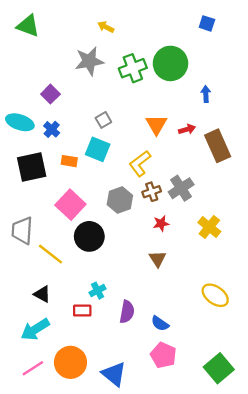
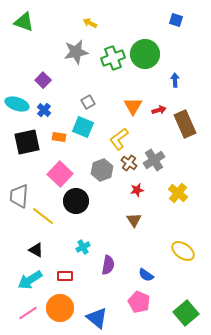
brown cross: (152, 192) -> (129, 163), turned -35
red rectangle: (82, 311) -> (65, 276), moved
blue semicircle: (160, 324) -> (146, 275), moved

